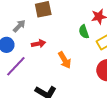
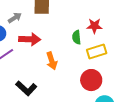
red arrow: (38, 44) -> (30, 39), size x1.5

